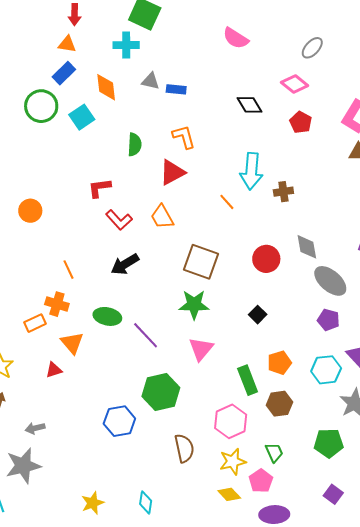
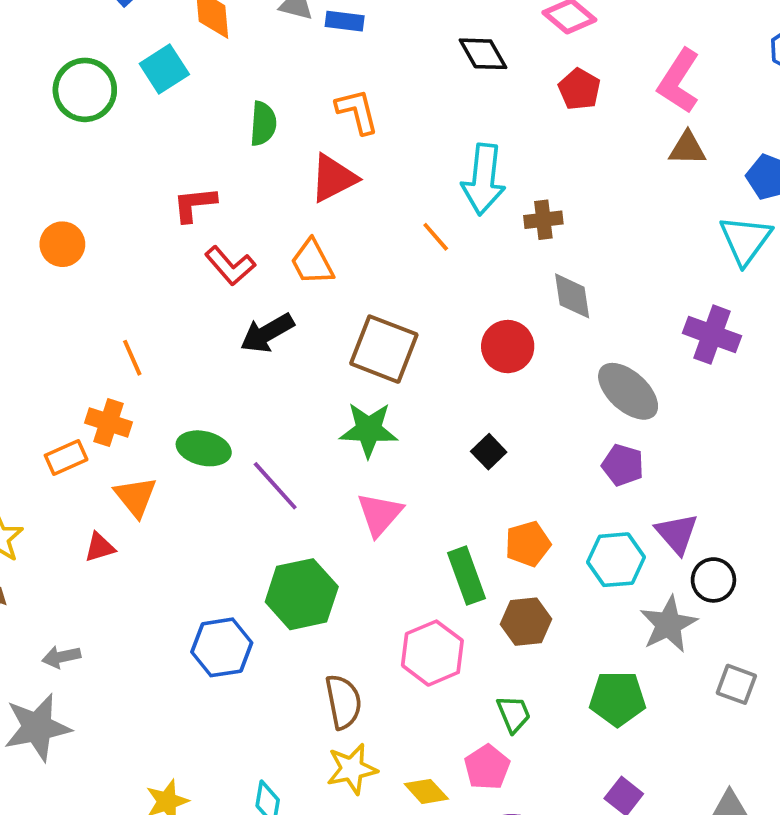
green circle: (41, 106) -> (85, 90), moved
gray diamond: (307, 247) -> (572, 296), moved
black arrow: (125, 264) -> (267, 333), moved
yellow star: (233, 462) -> (352, 769), moved

